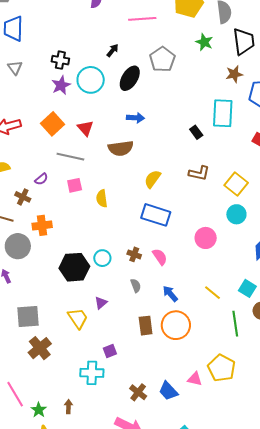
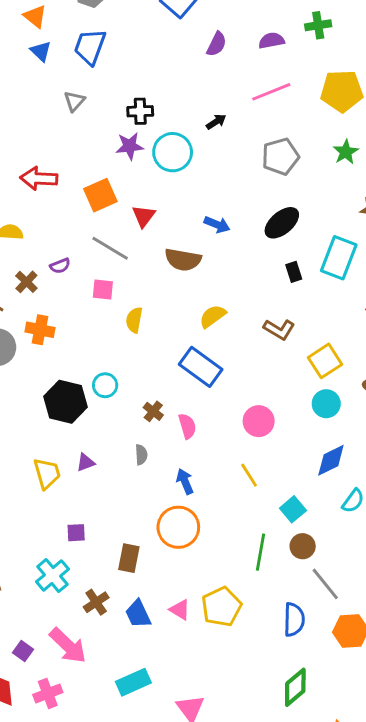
pink line: (142, 19) -> (271, 92), turned -36
black cross: (60, 60) -> (140, 111), turned -30
black ellipse: (130, 78) -> (282, 223), moved
cyan circle: (236, 214) -> (326, 404), moved
cyan circle: (102, 258) -> (105, 385), moved
yellow line: (213, 293) -> (249, 475), moved
brown rectangle: (146, 326) -> (129, 558), moved
cyan cross: (92, 373) -> (52, 575), moved, turned 30

